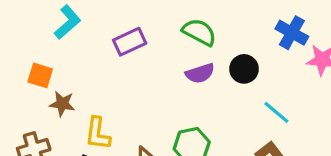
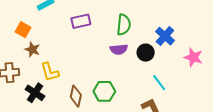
green semicircle: (199, 32) -> (124, 25), turned 55
blue cross: (292, 33) -> (165, 36), moved
yellow L-shape: (98, 134) -> (50, 72), turned -35

